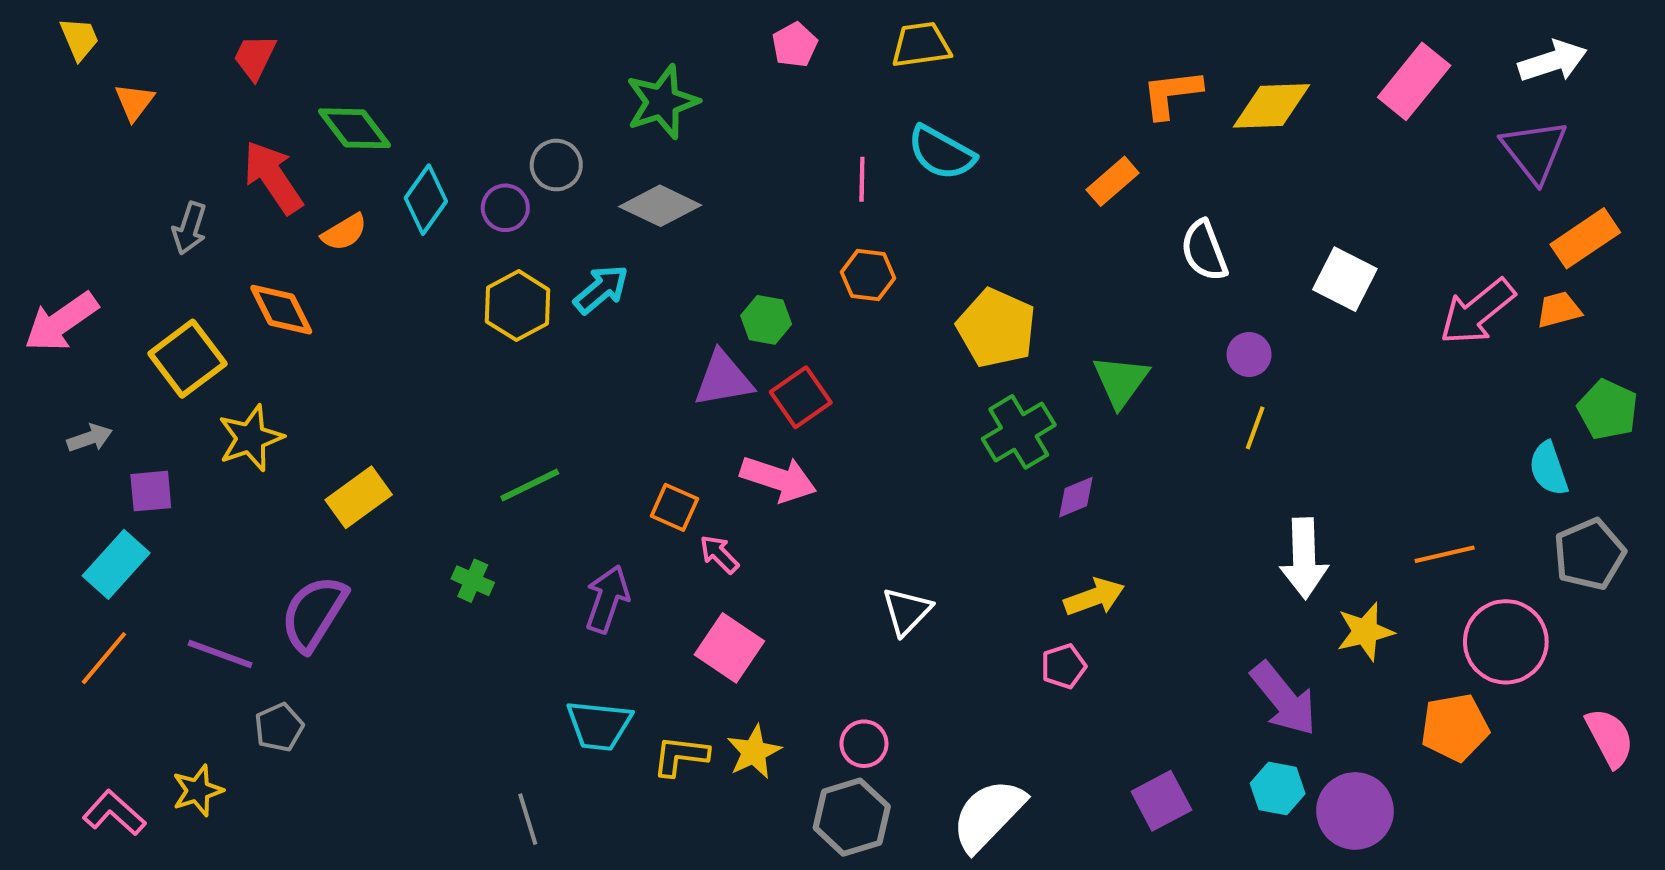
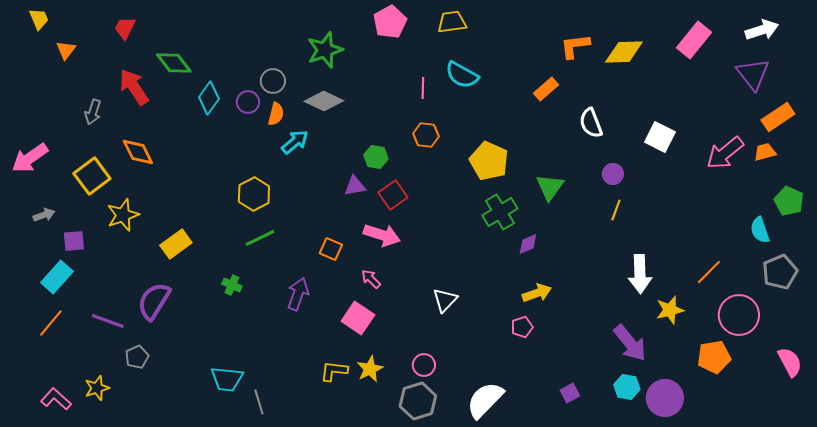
pink pentagon: (795, 45) -> (390, 22), size x1.5
orange semicircle: (344, 232) -> (276, 114), moved, turned -45
yellow hexagon: (518, 306) -> (254, 194), moved
purple triangle: (723, 379) -> (355, 186), size x0.7
pink arrow: (719, 554) -> (371, 279), moved
orange line: (1445, 554) -> (709, 272), turned -32
cyan trapezoid: (599, 725) -> (227, 379), moved
purple square: (1161, 801) -> (570, 393), size x0.7

